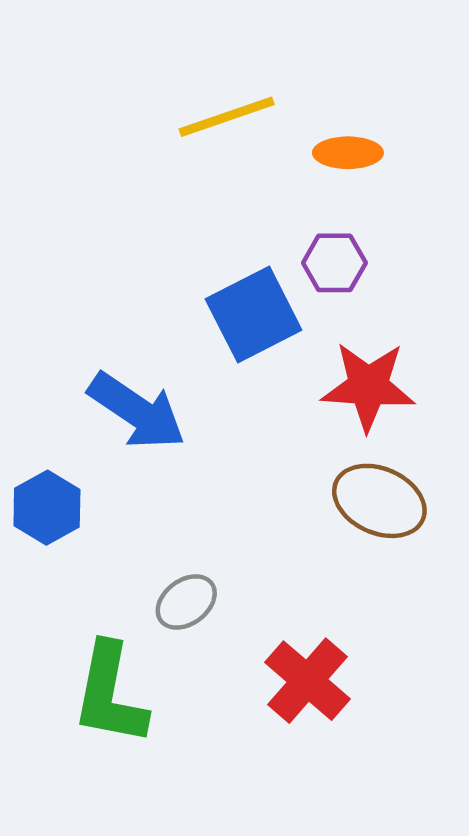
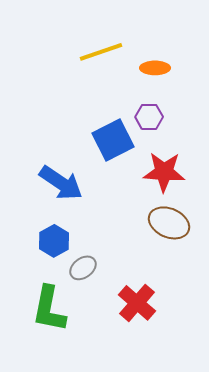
blue hexagon: (47, 508) -> (54, 241), moved

